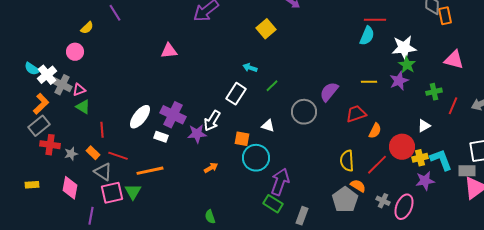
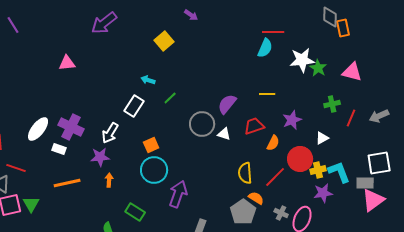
green star: (407, 65) -> (318, 68), moved
purple star: (399, 81) -> (292, 120), moved
white triangle: (268, 126) -> (224, 134), moved
purple star: (197, 134) -> (100, 157), moved
orange square: (242, 139) -> (151, 145), moved, turned -35
orange arrow: (211, 168) -> (109, 180), turned -56
orange line: (150, 171) -> (67, 183), moved
green rectangle: (273, 204) -> (135, 212), moved

